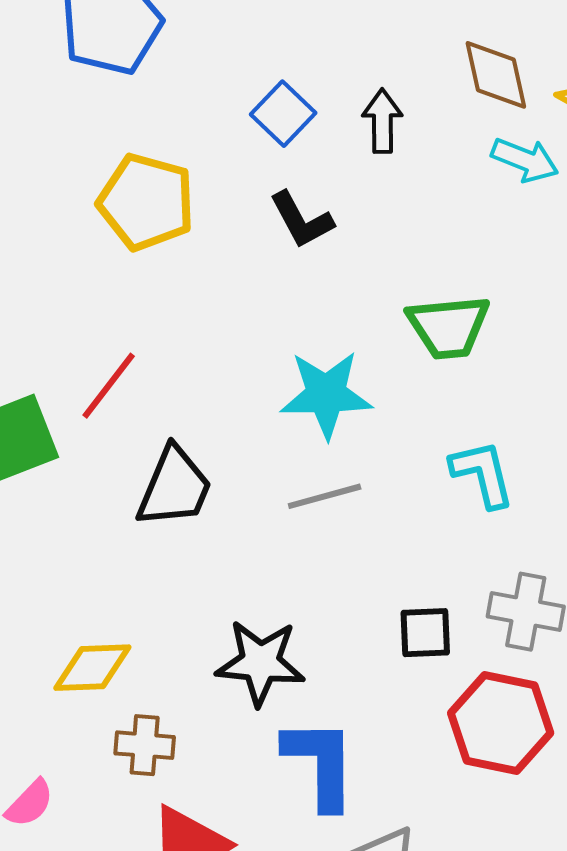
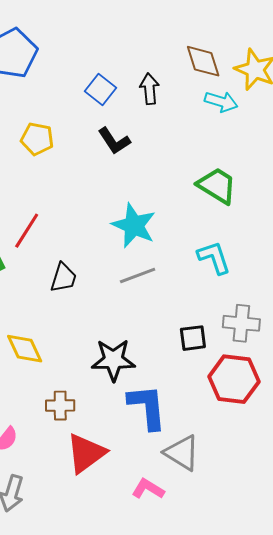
yellow pentagon: (146, 202) -> (37, 139), size x0.7
green trapezoid: (448, 327) -> (217, 186), moved, turned -138
cyan star: (326, 394) -> (134, 225), turned 30
black trapezoid: (174, 487) -> (64, 278), size x0.7
yellow diamond: (92, 668) -> (25, 349), moved, turned 72

